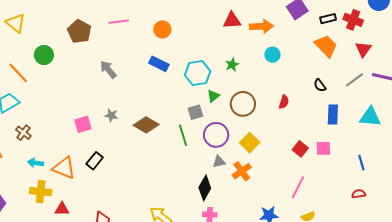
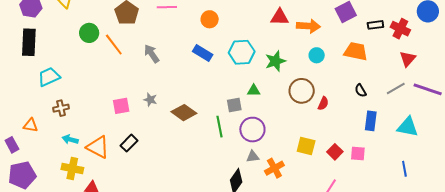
orange trapezoid: (326, 46) -> (356, 51), moved, turned -40
green star: (232, 65) -> (275, 61), size x1.5
orange line: (18, 73) -> (114, 45), moved
cyan hexagon: (198, 73) -> (242, 52), moved
green triangle: (213, 96) -> (254, 91), turned 32
brown circle: (243, 104) -> (302, 91), moved
brown cross: (23, 133) -> (61, 108), turned 35
yellow square: (250, 143) -> (306, 146), moved, turned -36
blue line: (361, 163) -> (404, 169), moved

